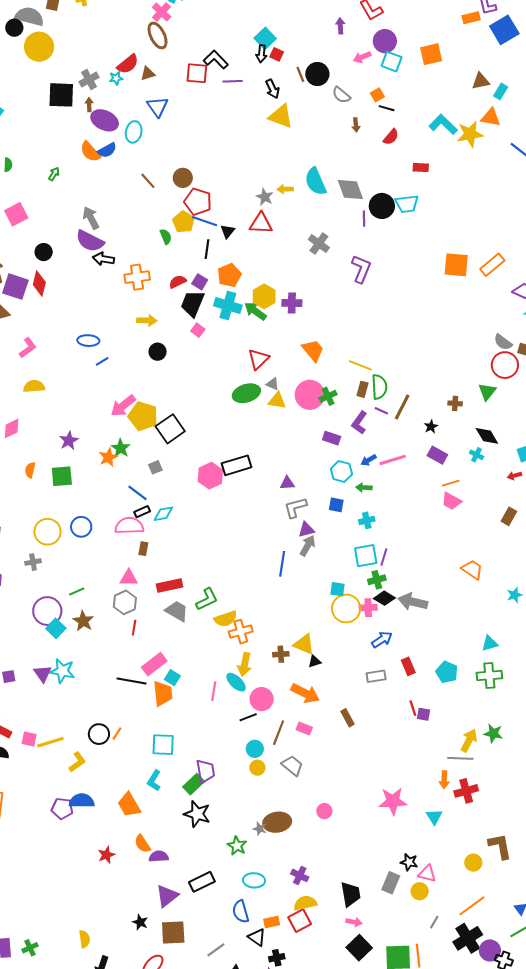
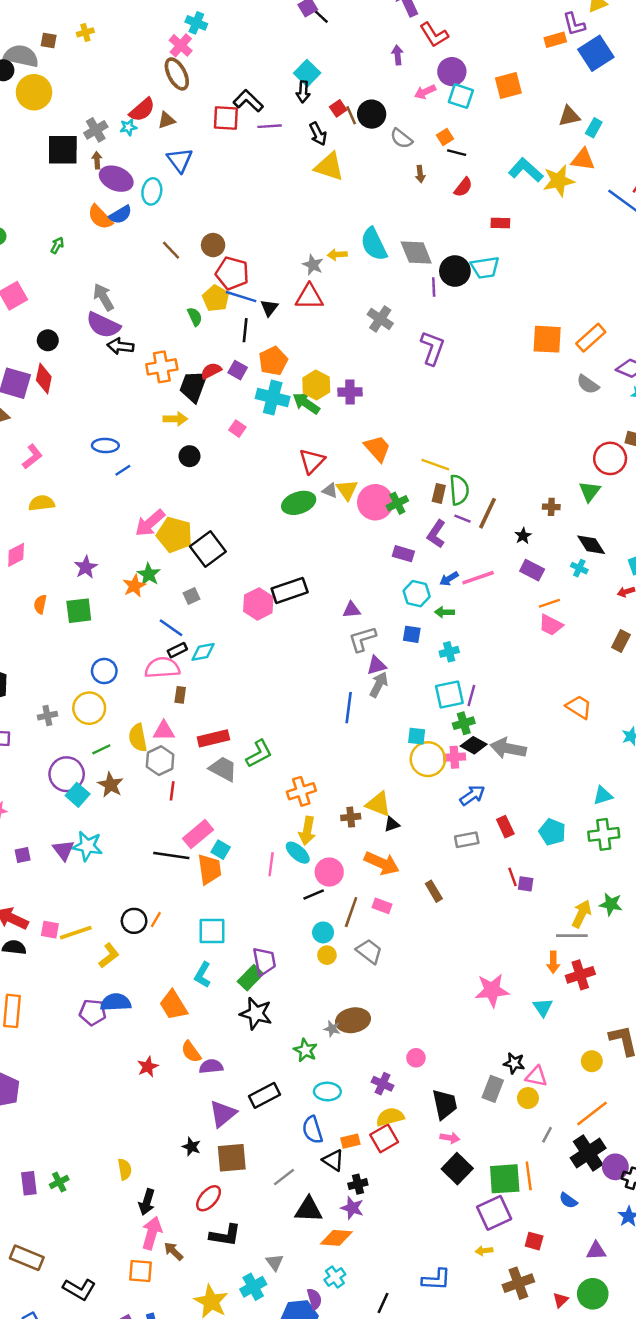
red square: (277, 54) -> (338, 108), moved, turned 32
black trapezoid: (193, 303) -> (193, 386), moved
gray semicircle: (503, 342) -> (588, 384), moved
yellow triangle: (277, 401) -> (347, 490), moved, turned 48
yellow circle: (47, 532) -> (89, 708), moved
yellow semicircle: (226, 619) -> (138, 738), moved, turned 100
pink circle: (324, 811) -> (416, 1058), moved

